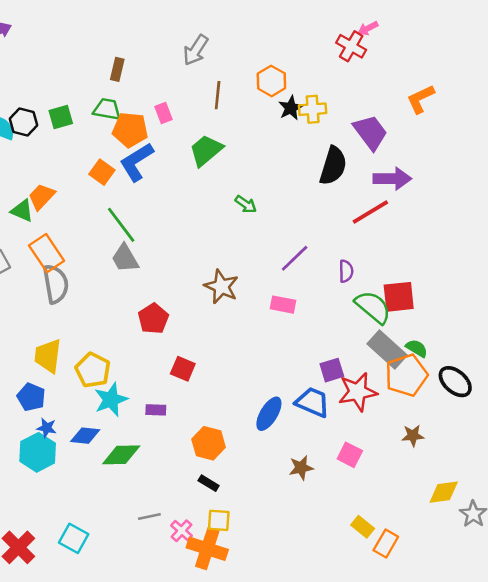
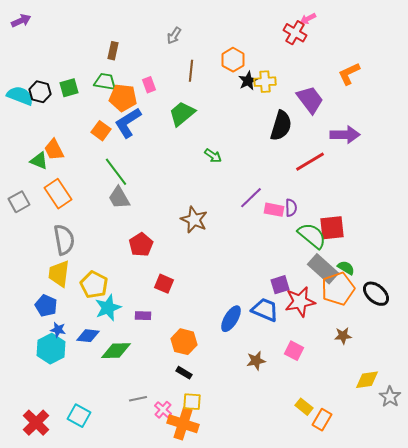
gray arrow: (196, 50) -> (174, 36), size x0.7
purple arrow: (392, 179) -> (345, 135), moved
orange trapezoid: (41, 197) -> (54, 150), turned -70
gray semicircle: (56, 284) -> (64, 240), moved
pink rectangle: (283, 305) -> (274, 210), moved

